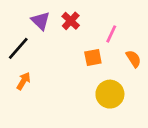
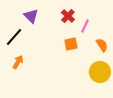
red cross: (71, 21) -> (68, 16), moved
yellow circle: (110, 94) -> (100, 72), moved

